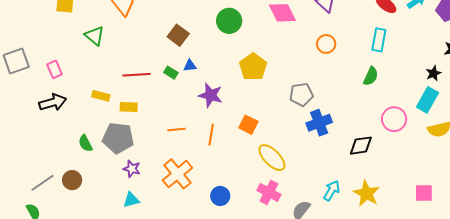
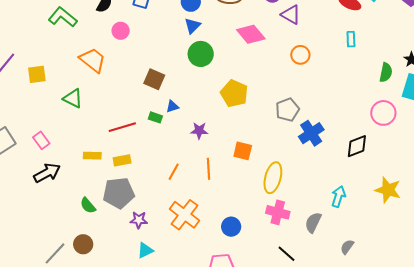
cyan rectangle: (379, 40) -> (351, 39), size x0.7
green semicircle: (371, 76) -> (386, 72), moved
purple star: (211, 95) -> (199, 131), size x0.7
orange line: (176, 130) -> (174, 172), turned -42
yellow ellipse: (272, 158) -> (273, 178), turned 72
yellow star: (366, 193) -> (388, 190), moved

